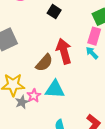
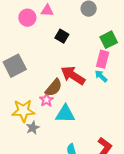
red arrow: (64, 51) -> (73, 75), turned -40
pink star: (34, 96) -> (46, 100), moved

